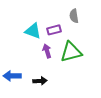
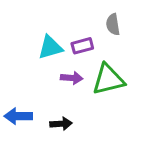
cyan triangle: (33, 31) -> (50, 47), turned -36
purple arrow: (47, 51) -> (72, 78), turned 112

